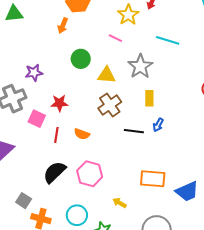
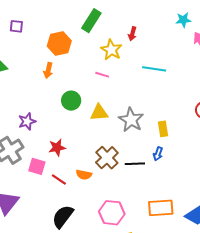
gray star: (140, 66) -> (131, 120), moved
yellow rectangle: (149, 98) -> (163, 129), moved
brown cross: (110, 105) -> (107, 158), moved
red line: (56, 135) -> (59, 180), turned -56
pink hexagon: (90, 174) -> (112, 213), moved

